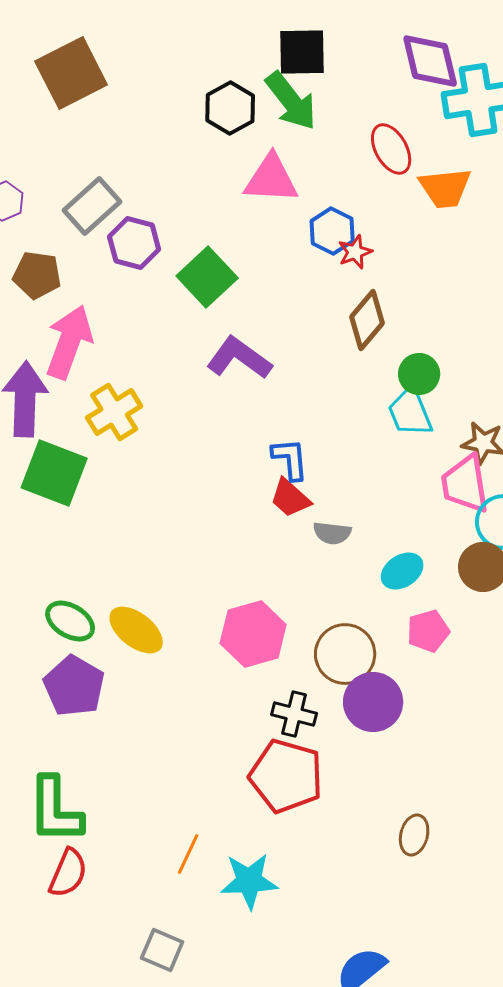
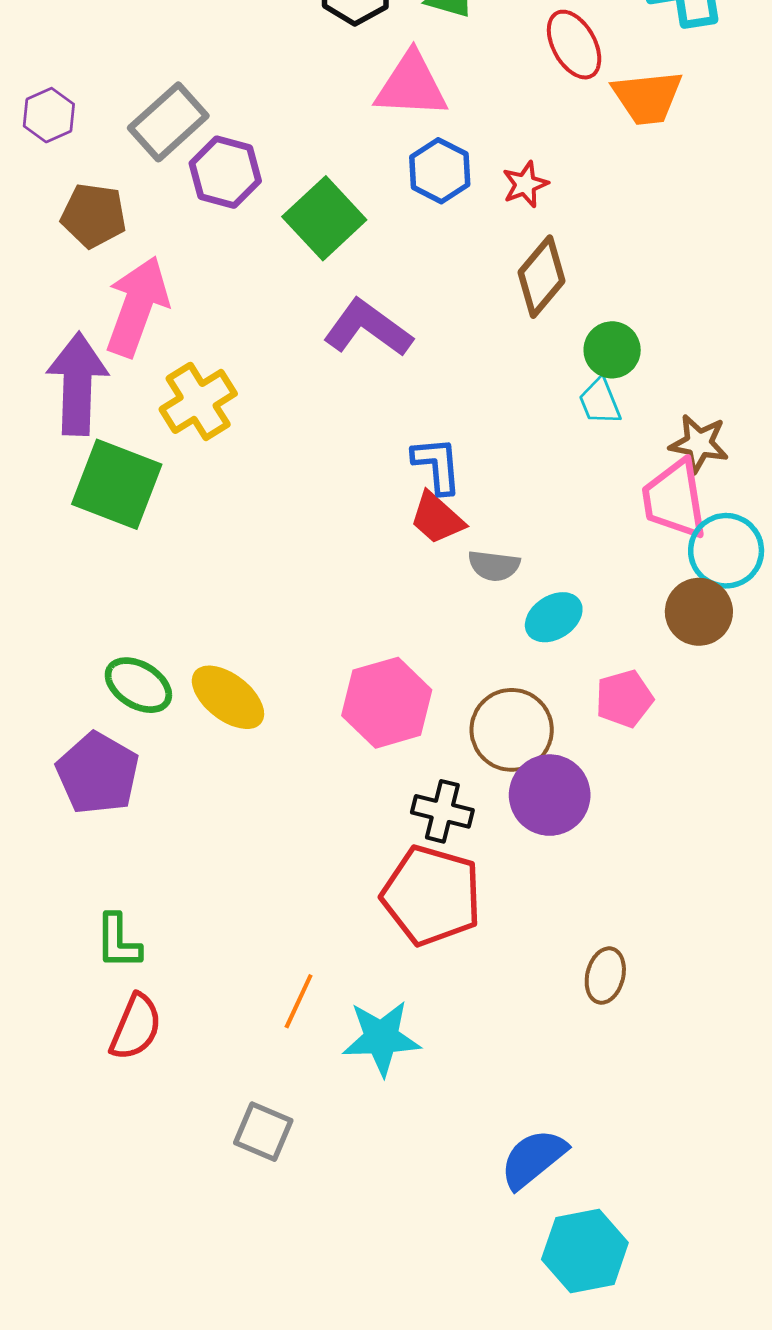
blue hexagon: (332, 231) -> (440, 171), moved
cyan trapezoid: (410, 412) -> (600, 401), size x0.7
cyan ellipse: (402, 571) -> (554, 617), moved
purple pentagon: (74, 686) -> (98, 773), moved
green L-shape: (55, 810) -> (118, 942), size x0.6

